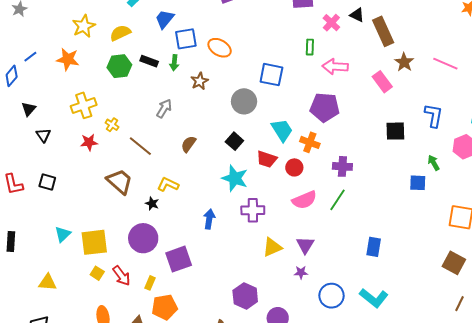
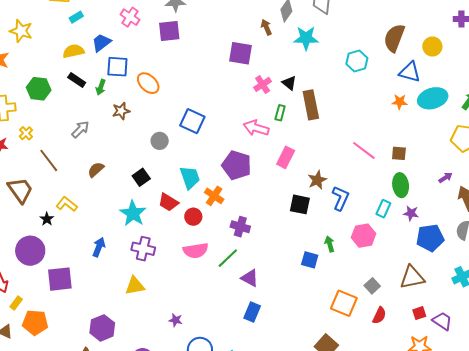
yellow star: (84, 26) -> (21, 31), turned 30
yellow semicircle: (120, 33) -> (73, 51), moved
green rectangle: (310, 47) -> (280, 113), moved
brown star: (404, 62) -> (317, 180), moved
green hexagon: (119, 66) -> (39, 89), moved
pink rectangle: (382, 82) -> (286, 157), moved, turned 50
gray circle: (244, 101) -> (160, 141), size x0.7
purple triangle: (305, 245) -> (250, 278), moved, turned -48
yellow triangle: (272, 247) -> (135, 286), moved
yellow rectangle: (150, 283) -> (16, 303), moved
purple hexagon: (245, 296) -> (102, 328), moved

